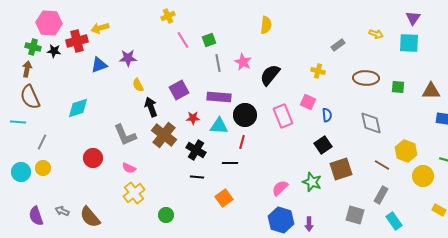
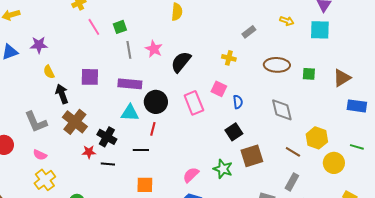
purple square: (179, 90) -> (90, 77), turned 30
brown triangle: (431, 91) -> (342, 78), turned -30
red star: (193, 118) -> (89, 152), moved
orange square: (224, 198) -> (145, 185), moved, turned 36

